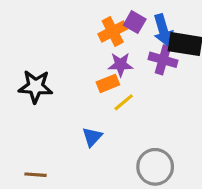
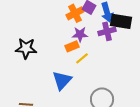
purple cross: (163, 60) -> (107, 31), turned -30
blue triangle: (92, 137) -> (62, 80), size x1.5

